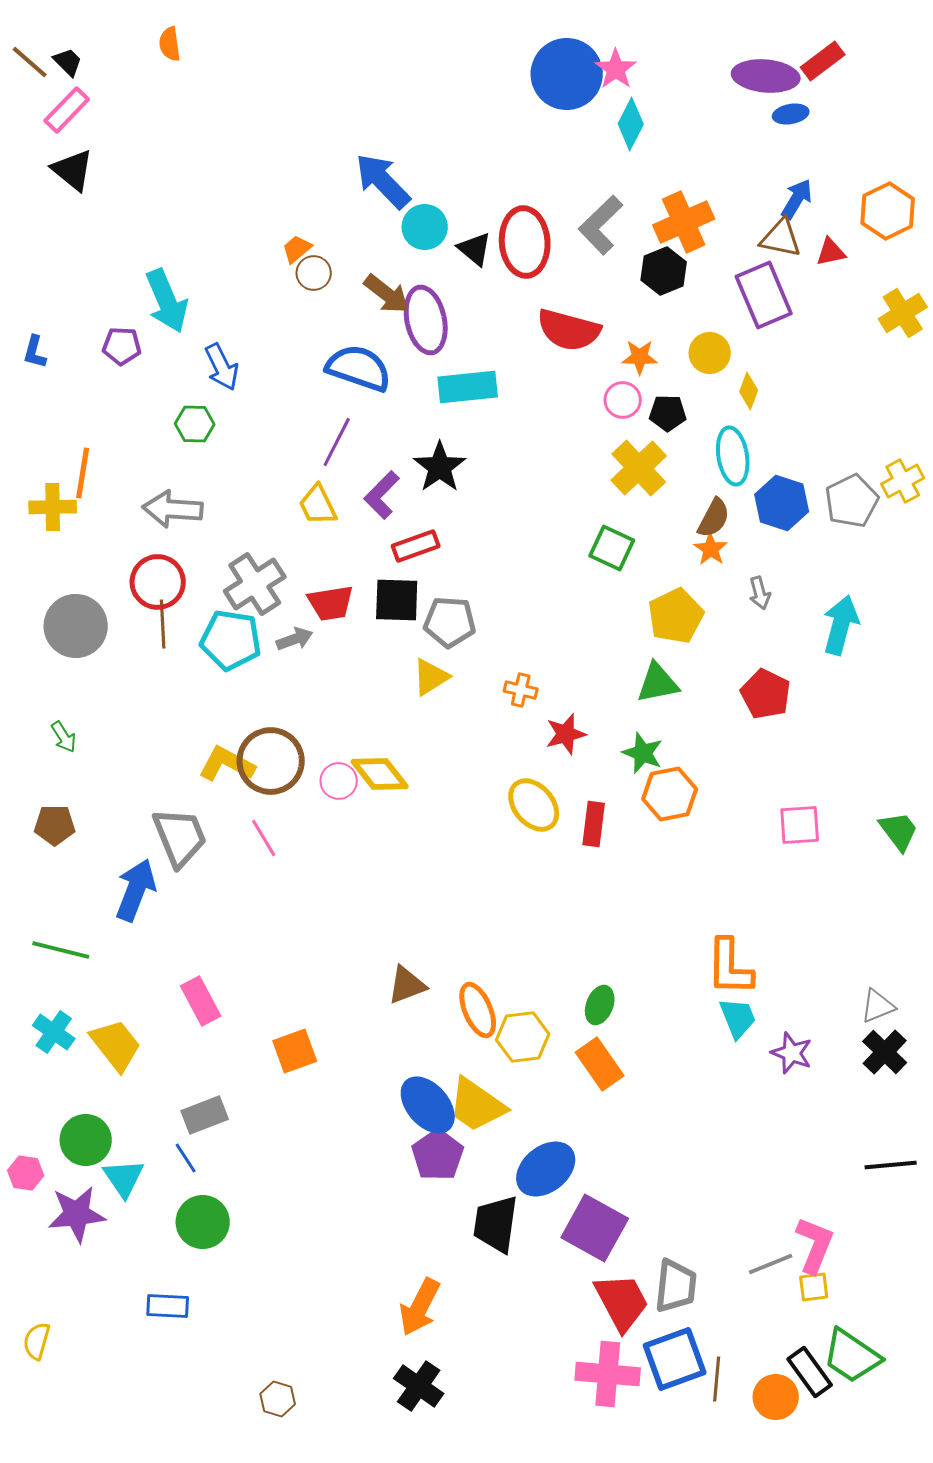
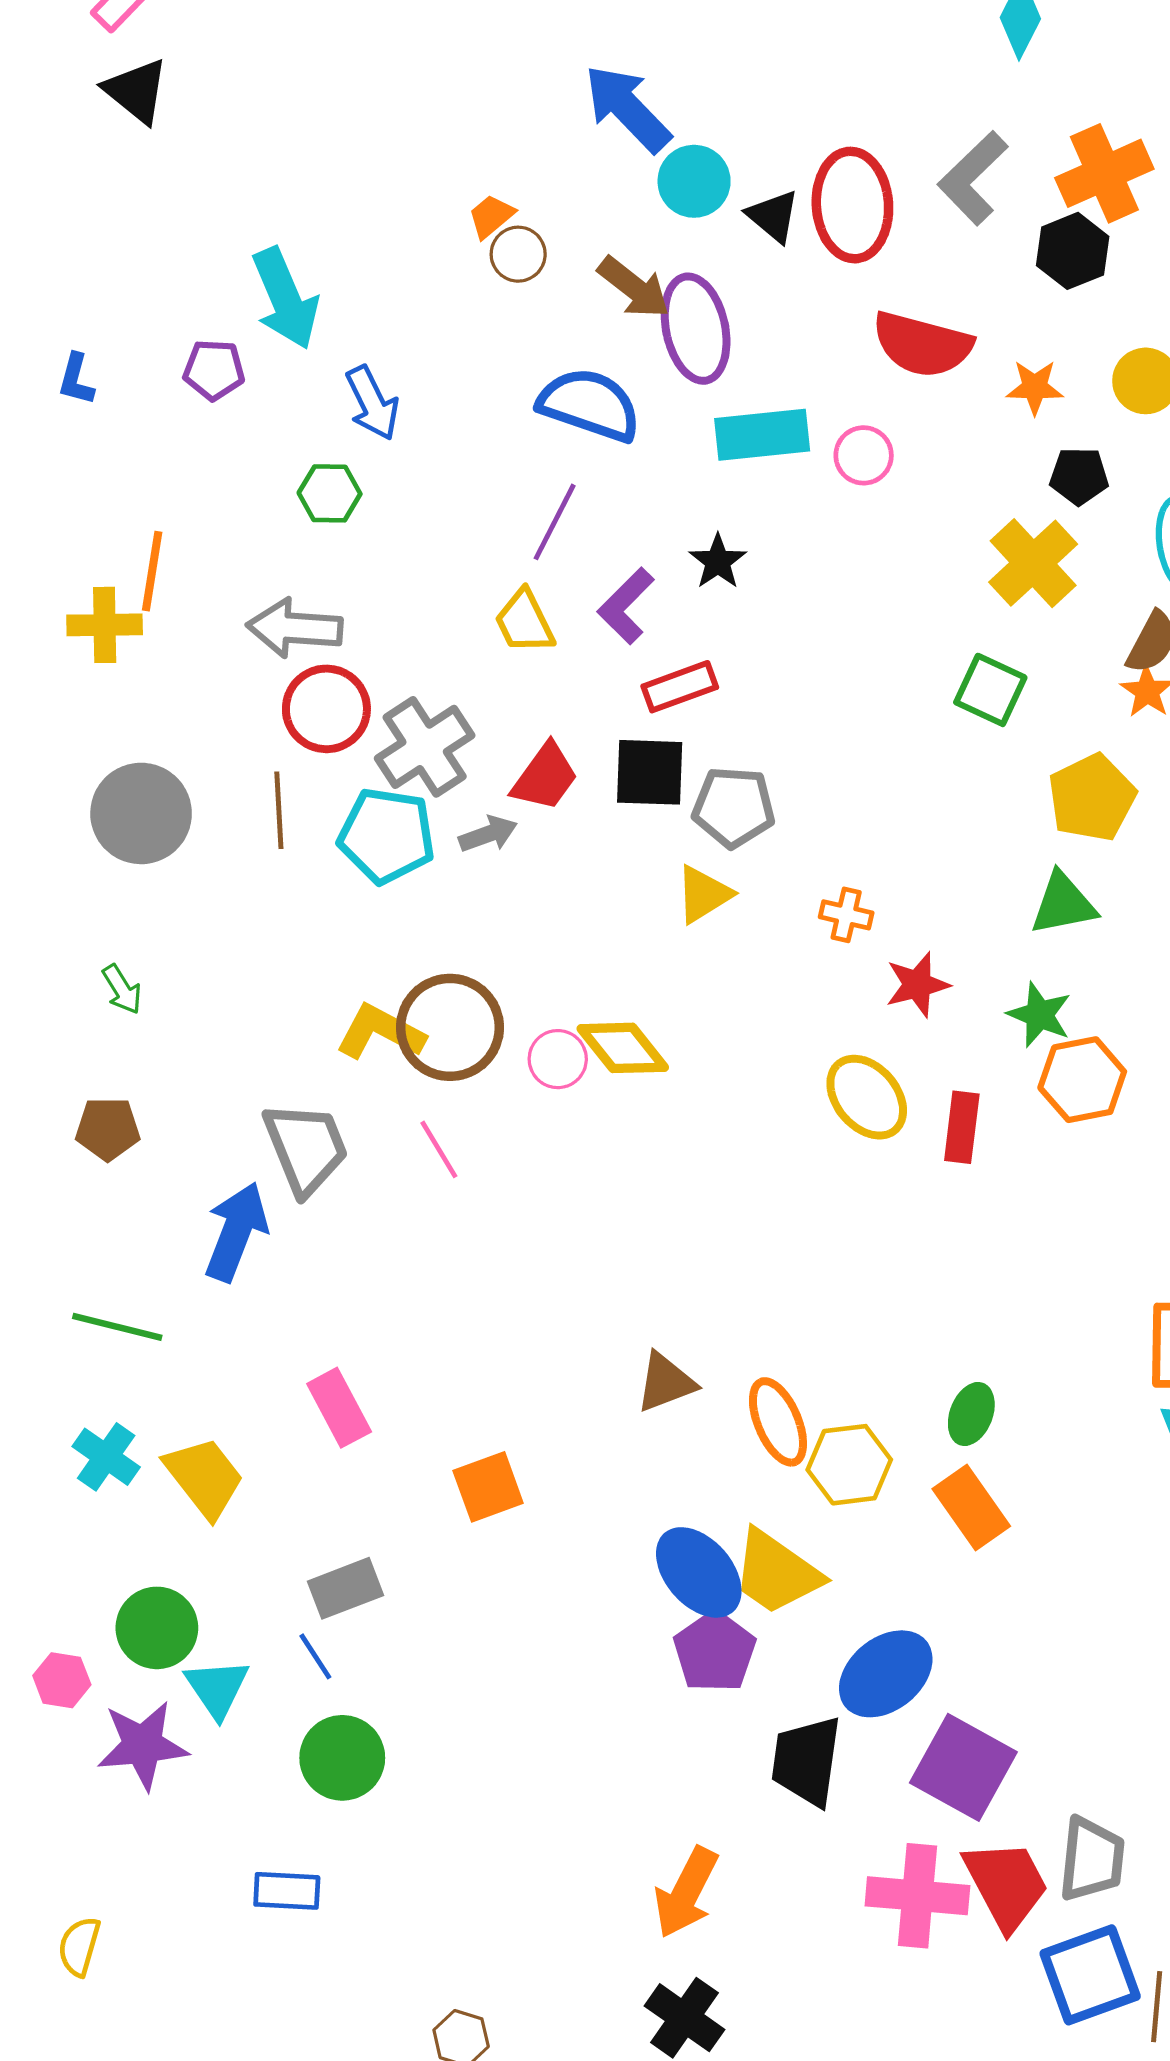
pink circle: (623, 400) -> (864, 455), moved
black star: (440, 467) -> (718, 562), size x0.7
red circle: (158, 582) -> (326, 709), moved
red trapezoid: (331, 603) -> (545, 777), turned -45
pink cross: (608, 1374) -> (917, 1896), moved

